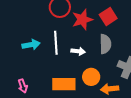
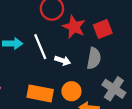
red star: (82, 20) -> (74, 27), turned 30
white line: (56, 43) -> (40, 47), turned -30

